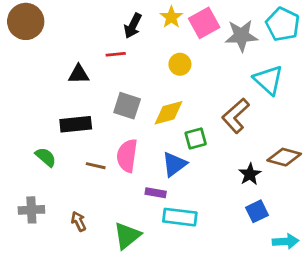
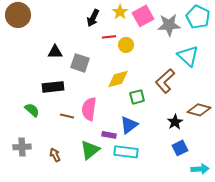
red line: (116, 54) -> (109, 37), moved
gray square: (127, 106) -> (80, 63), moved
blue triangle: (174, 164) -> (129, 125), moved
green triangle: (127, 236) -> (90, 150), moved

